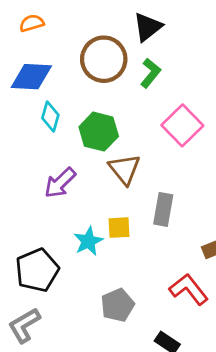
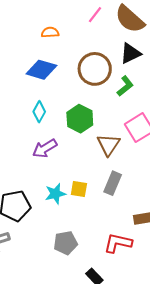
cyan diamond: (50, 117) -> (39, 112), moved
brown triangle: (124, 169) -> (108, 145), moved
red L-shape: (189, 289) -> (118, 243), turned -52

